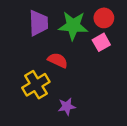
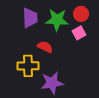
yellow cross: (36, 85) -> (28, 66), turned 30
purple star: (67, 106) -> (52, 83), size x1.6

